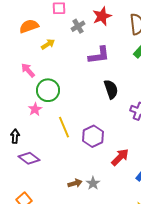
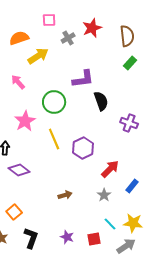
yellow arrow: (48, 44) -> (38, 56), size x1.5
purple L-shape: (99, 55) -> (83, 79), moved
green circle: (48, 90) -> (54, 102), moved
pink star: (35, 109) -> (25, 121), size x1.5
gray star: (93, 183) -> (104, 195), moved

